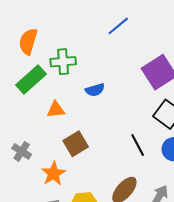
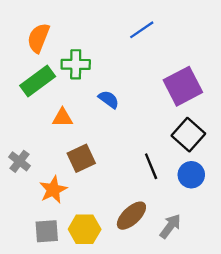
blue semicircle: (95, 90) -> (109, 99), turned -132

